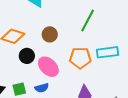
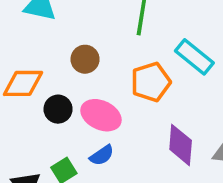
cyan rectangle: (108, 52) -> (194, 57), turned 65

